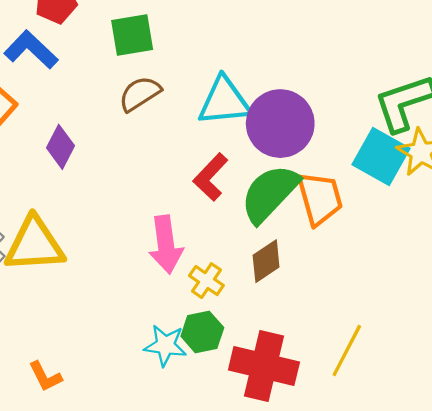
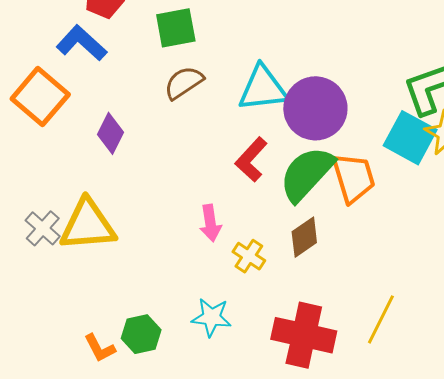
pink arrow: (166, 245) -> (210, 223), size x0.7
green hexagon: (202, 332) -> (141, 334), moved

